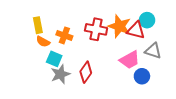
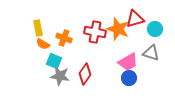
cyan circle: (147, 20) -> (155, 29), moved
red triangle: (136, 30) -> (135, 19), moved, turned -30
gray star: (60, 74) -> (60, 76), turned 30
blue circle: (142, 76) -> (129, 78), moved

